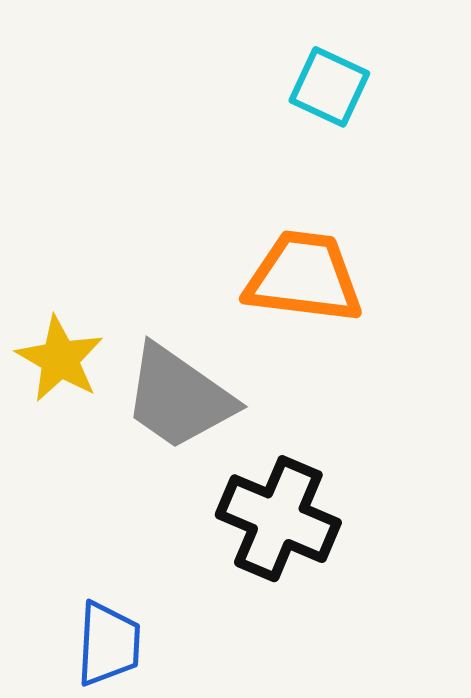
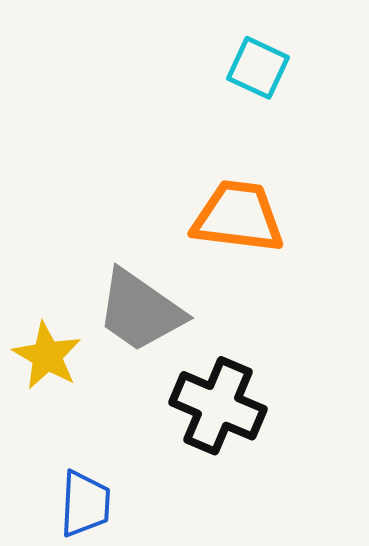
yellow star: (60, 359) -> (47, 356), moved

